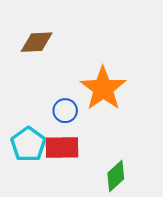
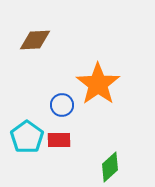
red rectangle: (62, 148) -> (59, 140), size x0.7

